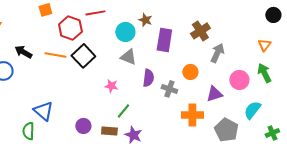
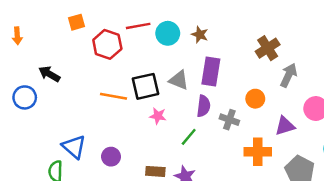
cyan circle: (125, 32) -> (168, 33), moved
purple rectangle: (164, 40) -> (211, 72), moved
orange line: (55, 55) -> (113, 96), moved
black square: (83, 56) -> (146, 86), moved, turned 30
green line: (123, 111) -> (189, 137), moved
purple circle: (83, 126) -> (111, 157), moved

